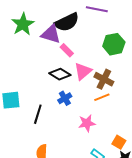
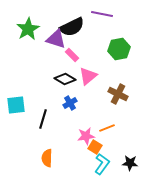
brown cross: (104, 79) -> (118, 94), moved
orange line: (102, 97) -> (107, 128), moved
pink star: (87, 123) -> (86, 136), moved
orange square: (119, 142) -> (95, 147), moved

